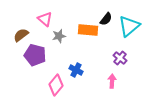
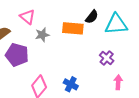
cyan triangle: (129, 26) -> (116, 24), turned 35
blue cross: (76, 70) -> (71, 84), moved
pink arrow: (112, 81) -> (118, 82), moved

